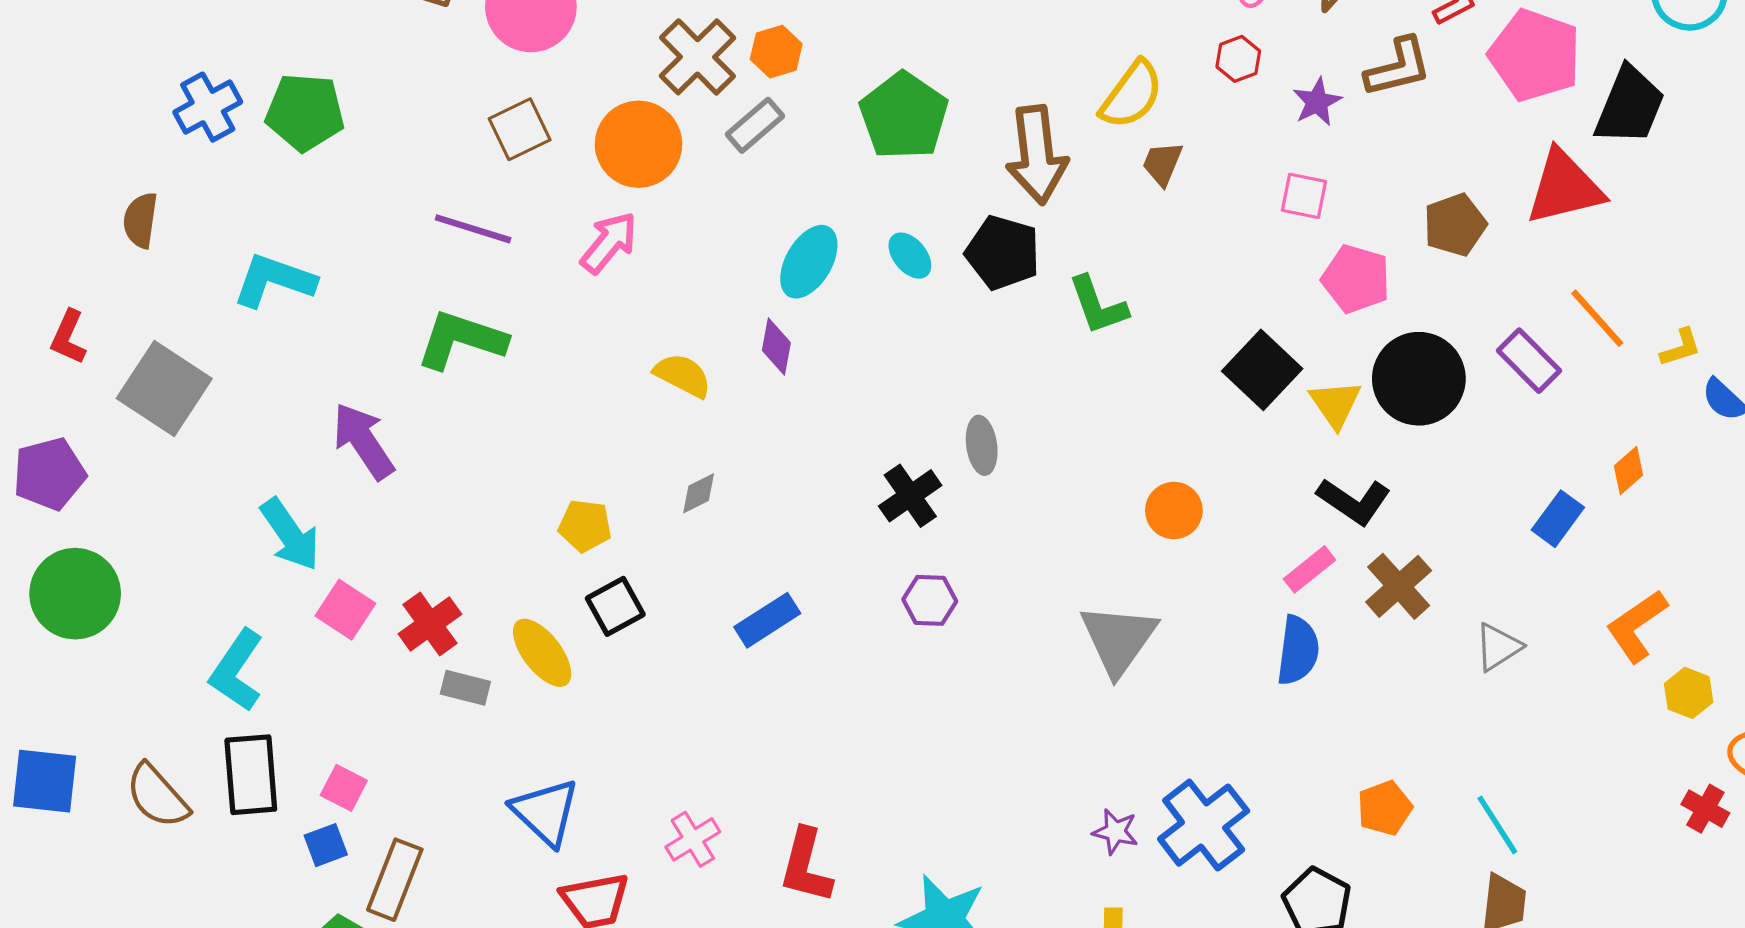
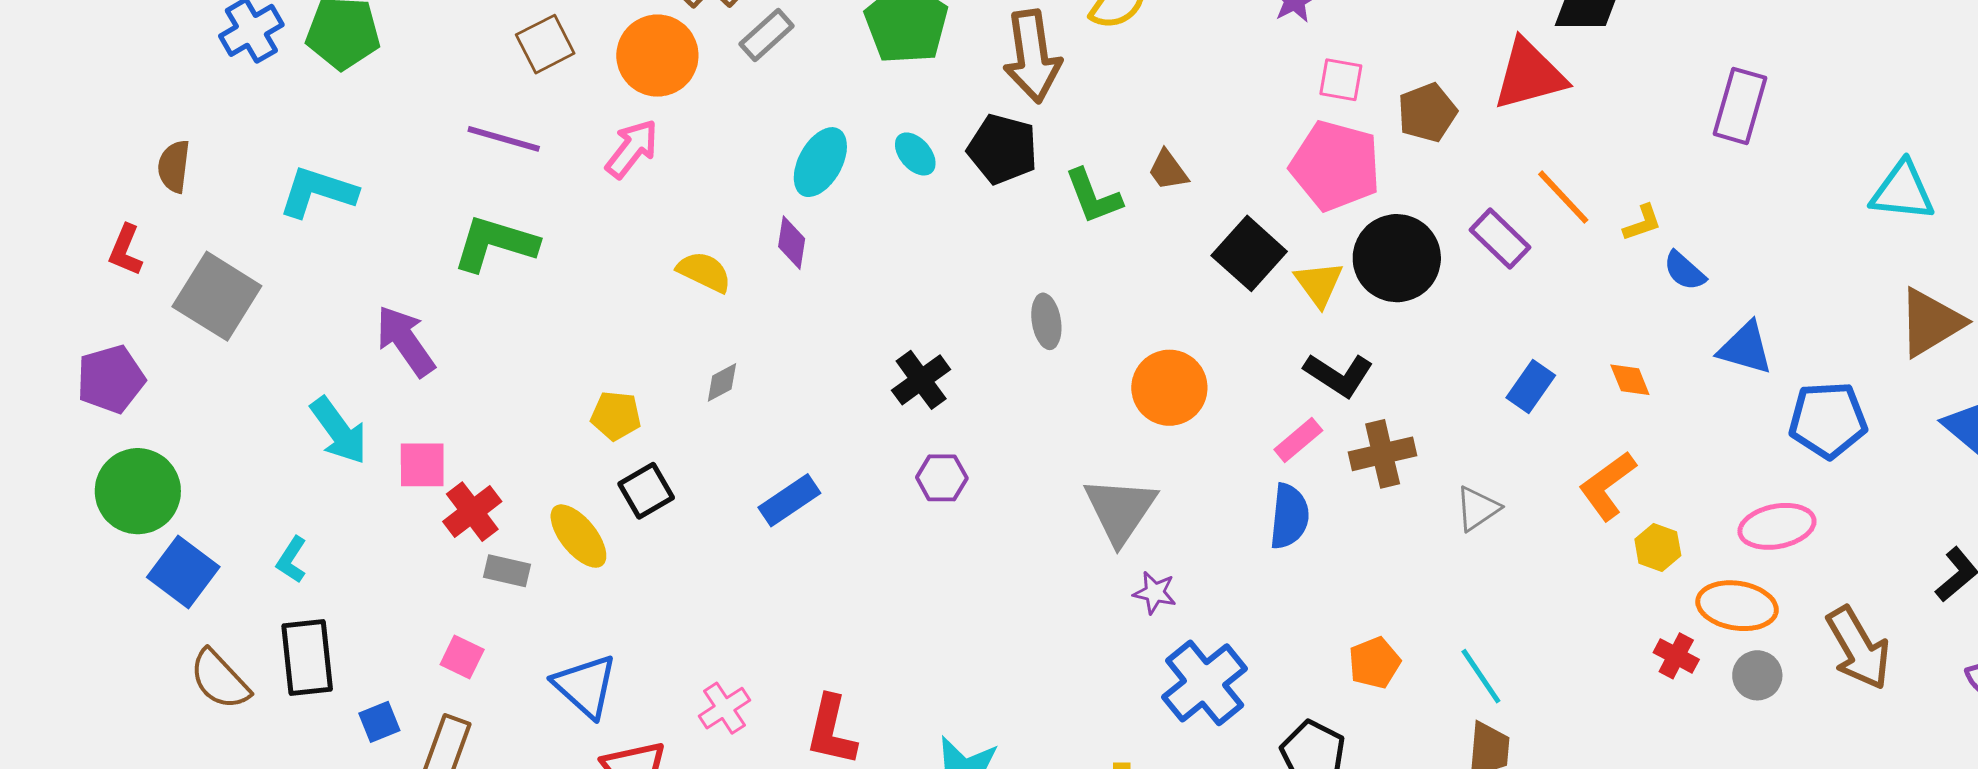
brown trapezoid: (1162, 164) -> (1168, 170), moved, turned -57
pink square: (1304, 196) -> (1341, 80), moved
brown semicircle: (140, 220) -> (174, 166), moved
pink pentagon: (1356, 279) -> (1335, 166), size x1.4
gray ellipse: (982, 445) -> (1046, 321), moved
orange diamond: (1629, 470) -> (1630, 380), moved, turned -69
orange circle: (1174, 511) -> (1169, 388), size x1.4
brown cross: (1399, 586) -> (1383, 454), turned 30
pink square: (345, 610) -> (422, 465), moved, turned -32
cyan L-shape: (237, 670) -> (292, 560), size x0.6
blue square: (45, 781) -> (183, 572), moved, turned 32
pink square: (344, 788) -> (462, 657), moved
purple star: (1115, 832) -> (1155, 593), moved

